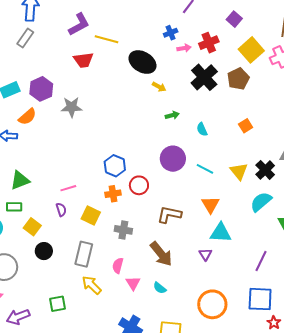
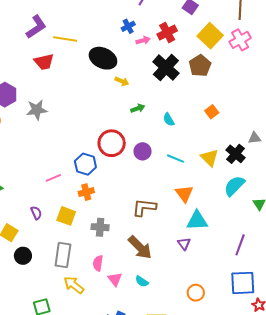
purple circle: (173, 159) -> (143, 151), size x0.7
red circle: (139, 185) -> (112, 143), moved, size x1.4
pink line: (68, 188) -> (53, 178), moved
orange circle: (212, 304) -> (196, 293), size x0.6

